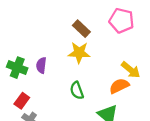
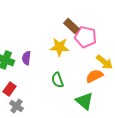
pink pentagon: (121, 21) -> (85, 37), moved
brown rectangle: (81, 29) -> (71, 26), moved

